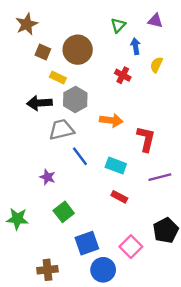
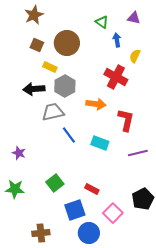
brown star: (27, 24) -> (34, 15), moved
green triangle: (118, 25) -> (102, 22), turned -40
red cross: (123, 75) -> (116, 77), moved, size x1.6
purple star: (47, 177) -> (19, 153), moved
red rectangle: (119, 197) -> (92, 189), moved

